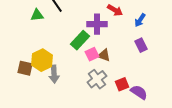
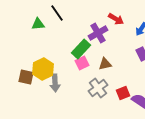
purple cross: (97, 24) -> (98, 33), turned -30
pink square: (92, 54) -> (82, 63), moved
brown triangle: (104, 55) -> (105, 64), turned -32

